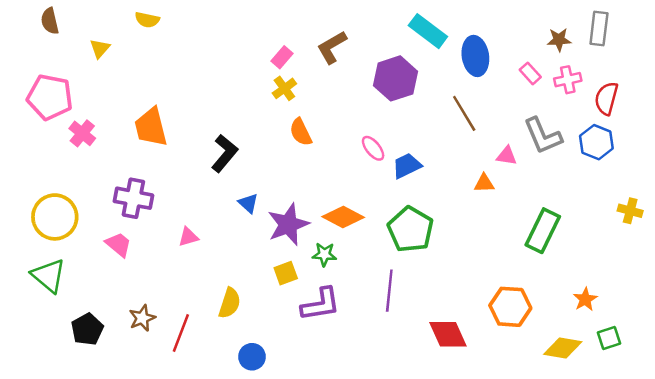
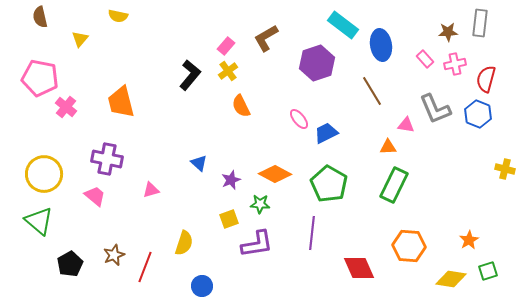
black L-shape: (225, 153) -> (190, 75), moved
purple star: (288, 224) -> (231, 180), size x0.6
green rectangle: (543, 231) -> (394, 185), moved

